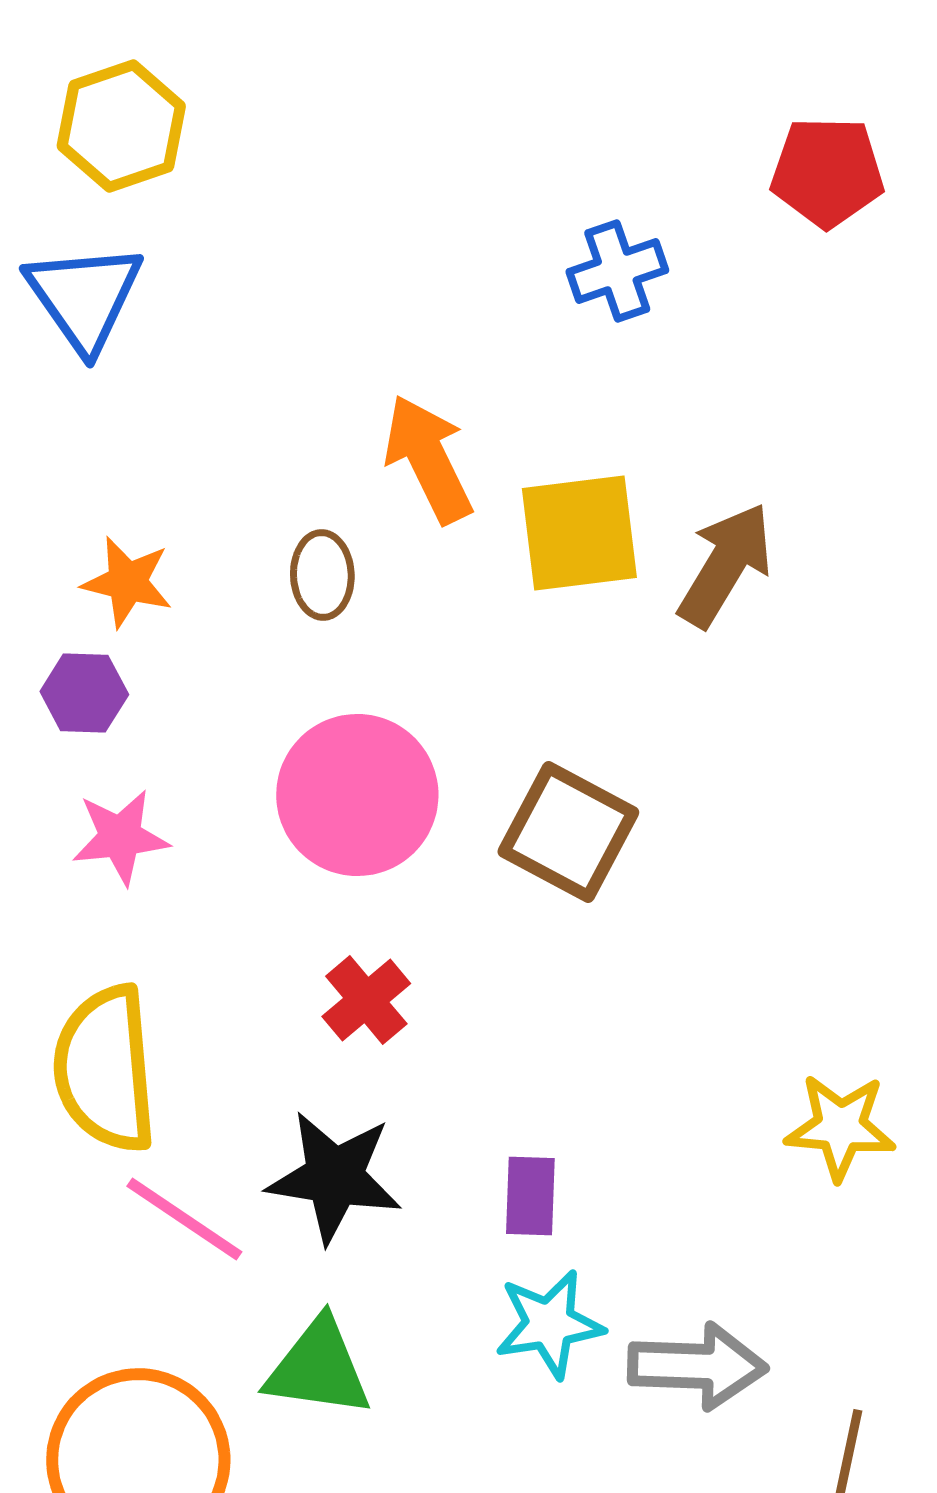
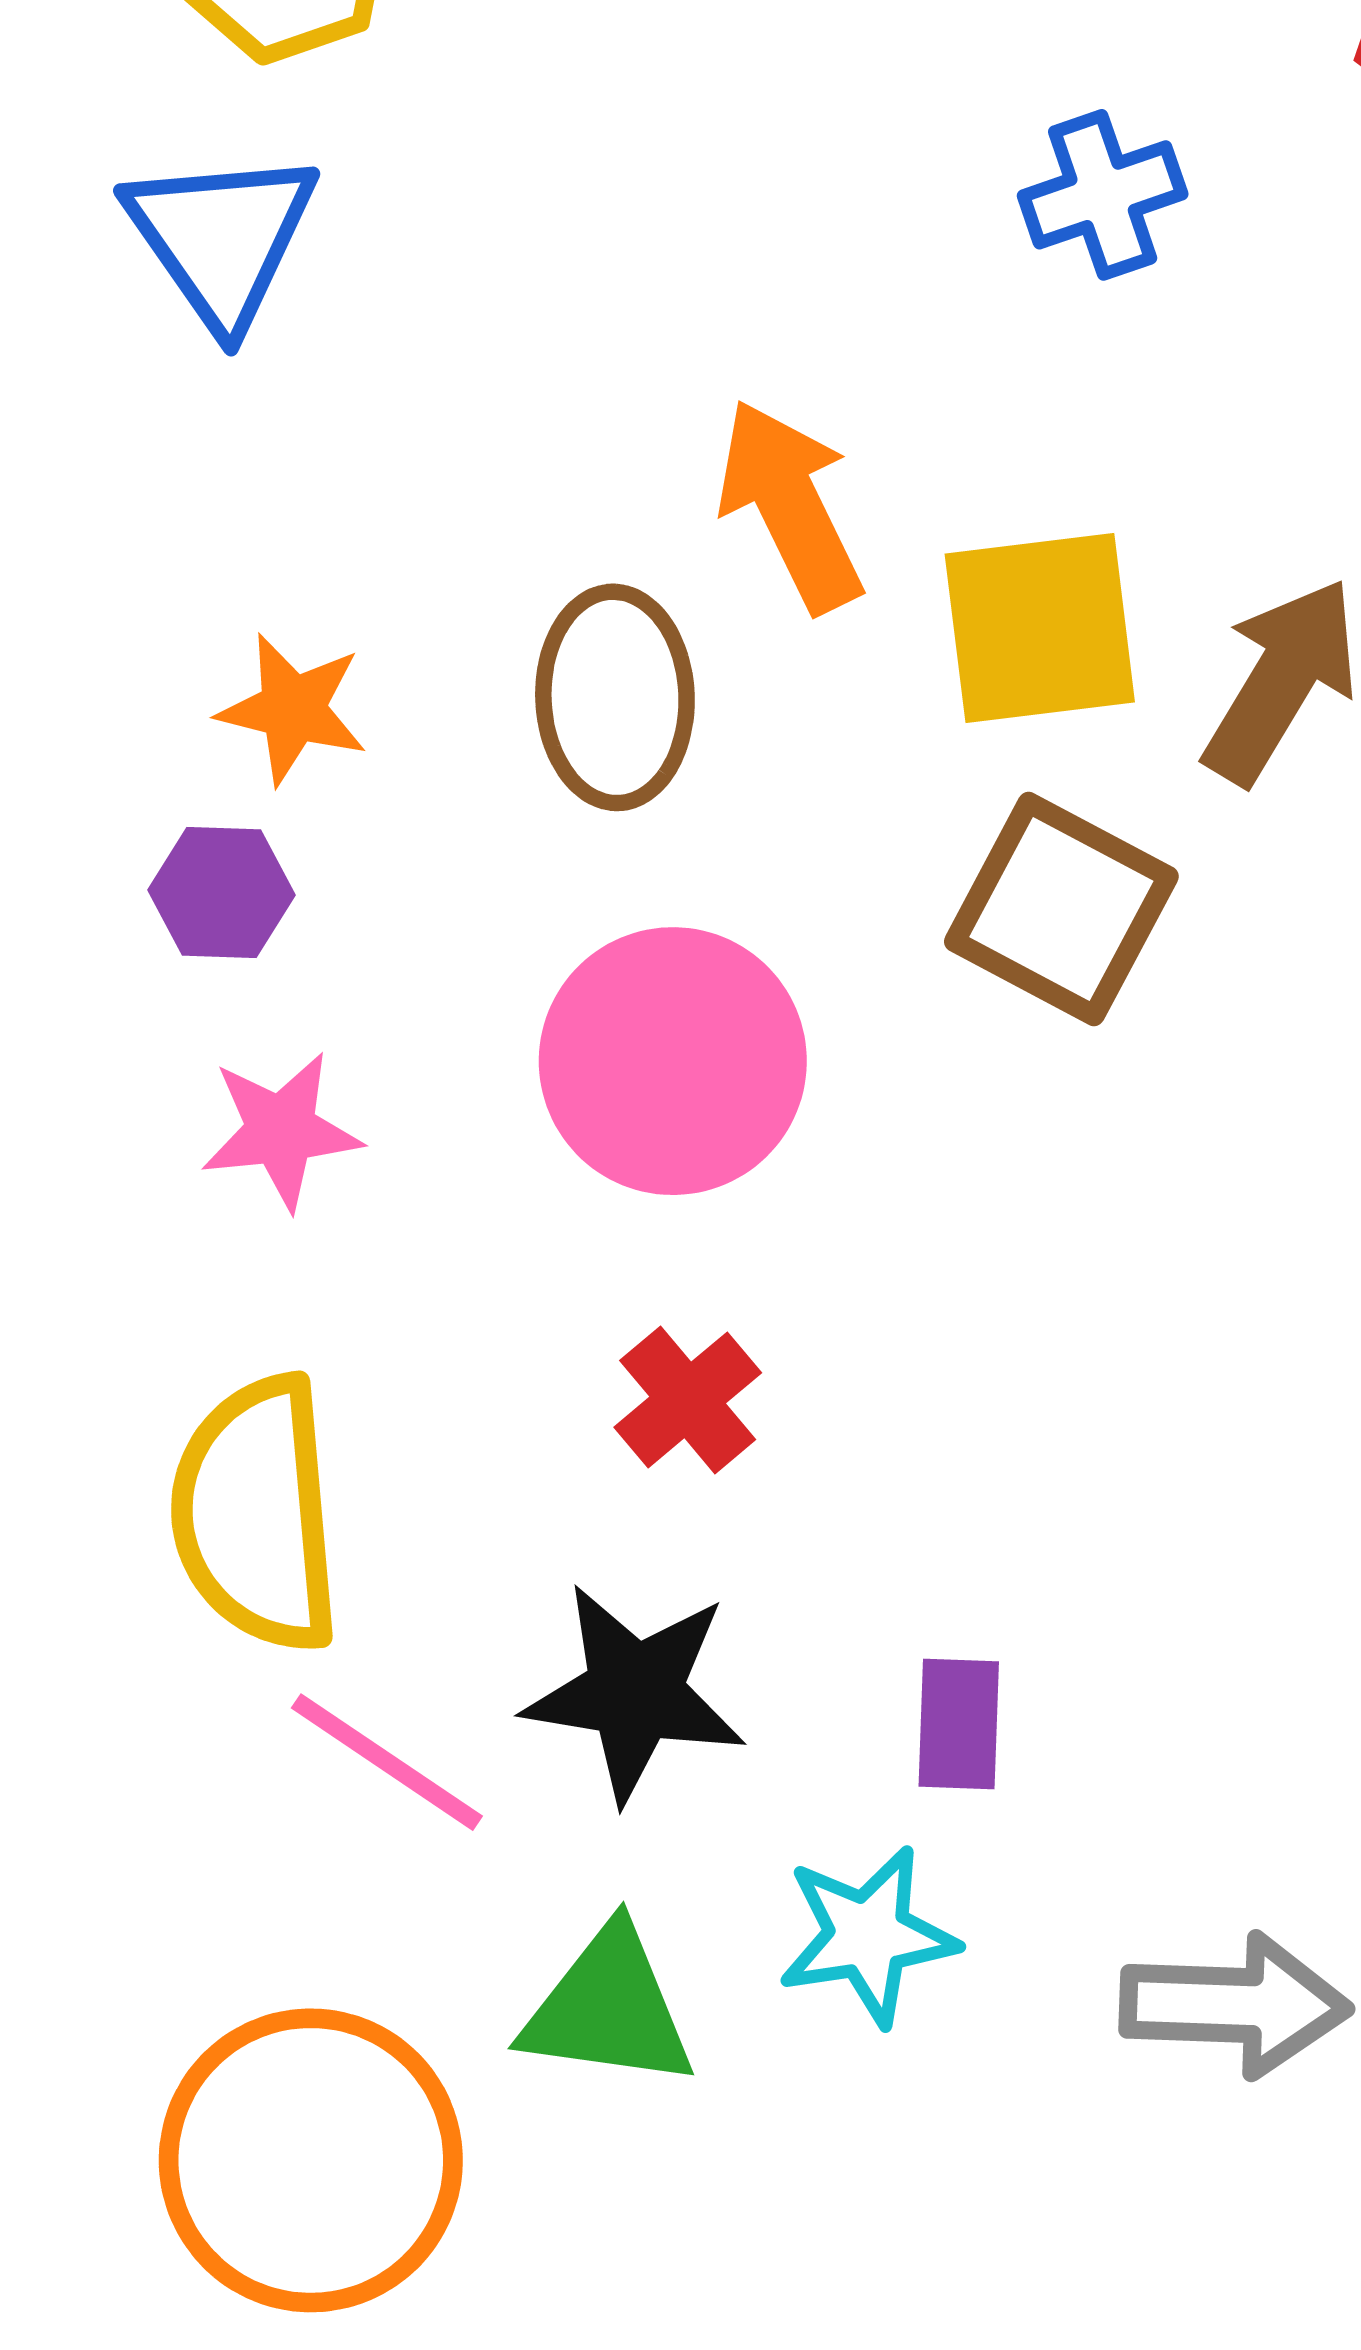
brown ellipse: (322, 575) -> (615, 697), size x1.5
brown square: (568, 832) -> (1061, 909), moved
cyan star: (549, 1324) -> (868, 1936), moved

